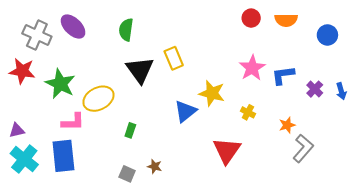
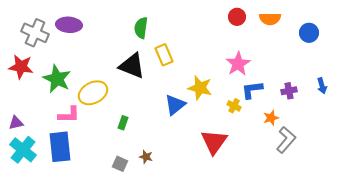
purple ellipse: (73, 27) -> (69, 25), turned -40
green semicircle: (126, 30) -> (141, 28), moved
black triangle: (140, 70) -> (132, 66), turned -32
blue L-shape: (283, 75) -> (252, 90), moved
purple cross: (315, 89) -> (289, 91), moved, turned 35

